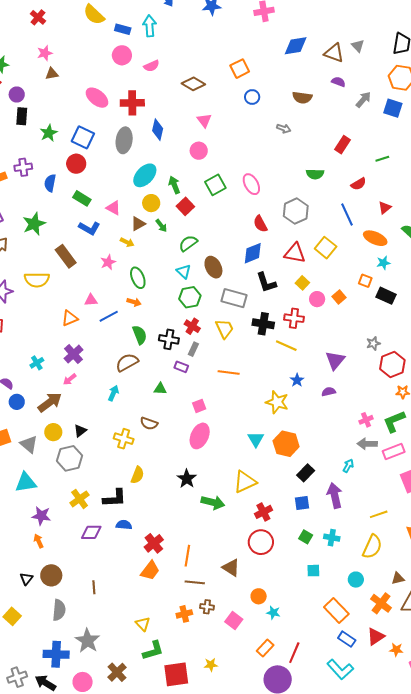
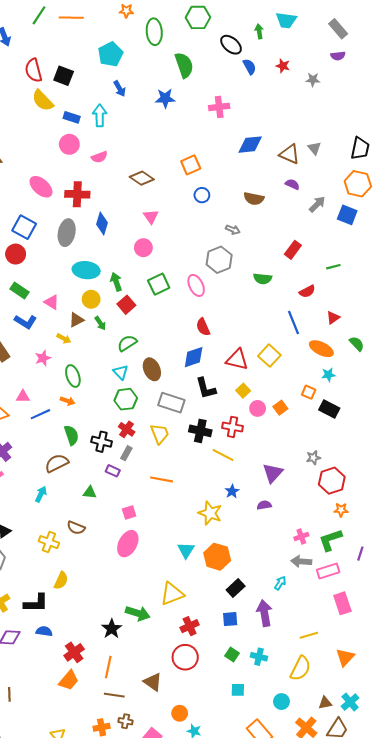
cyan ellipse: (145, 175) -> (86, 270), turned 50
gray hexagon: (296, 211) -> (219, 260), moved
black star: (187, 479) -> (112, 629), moved

